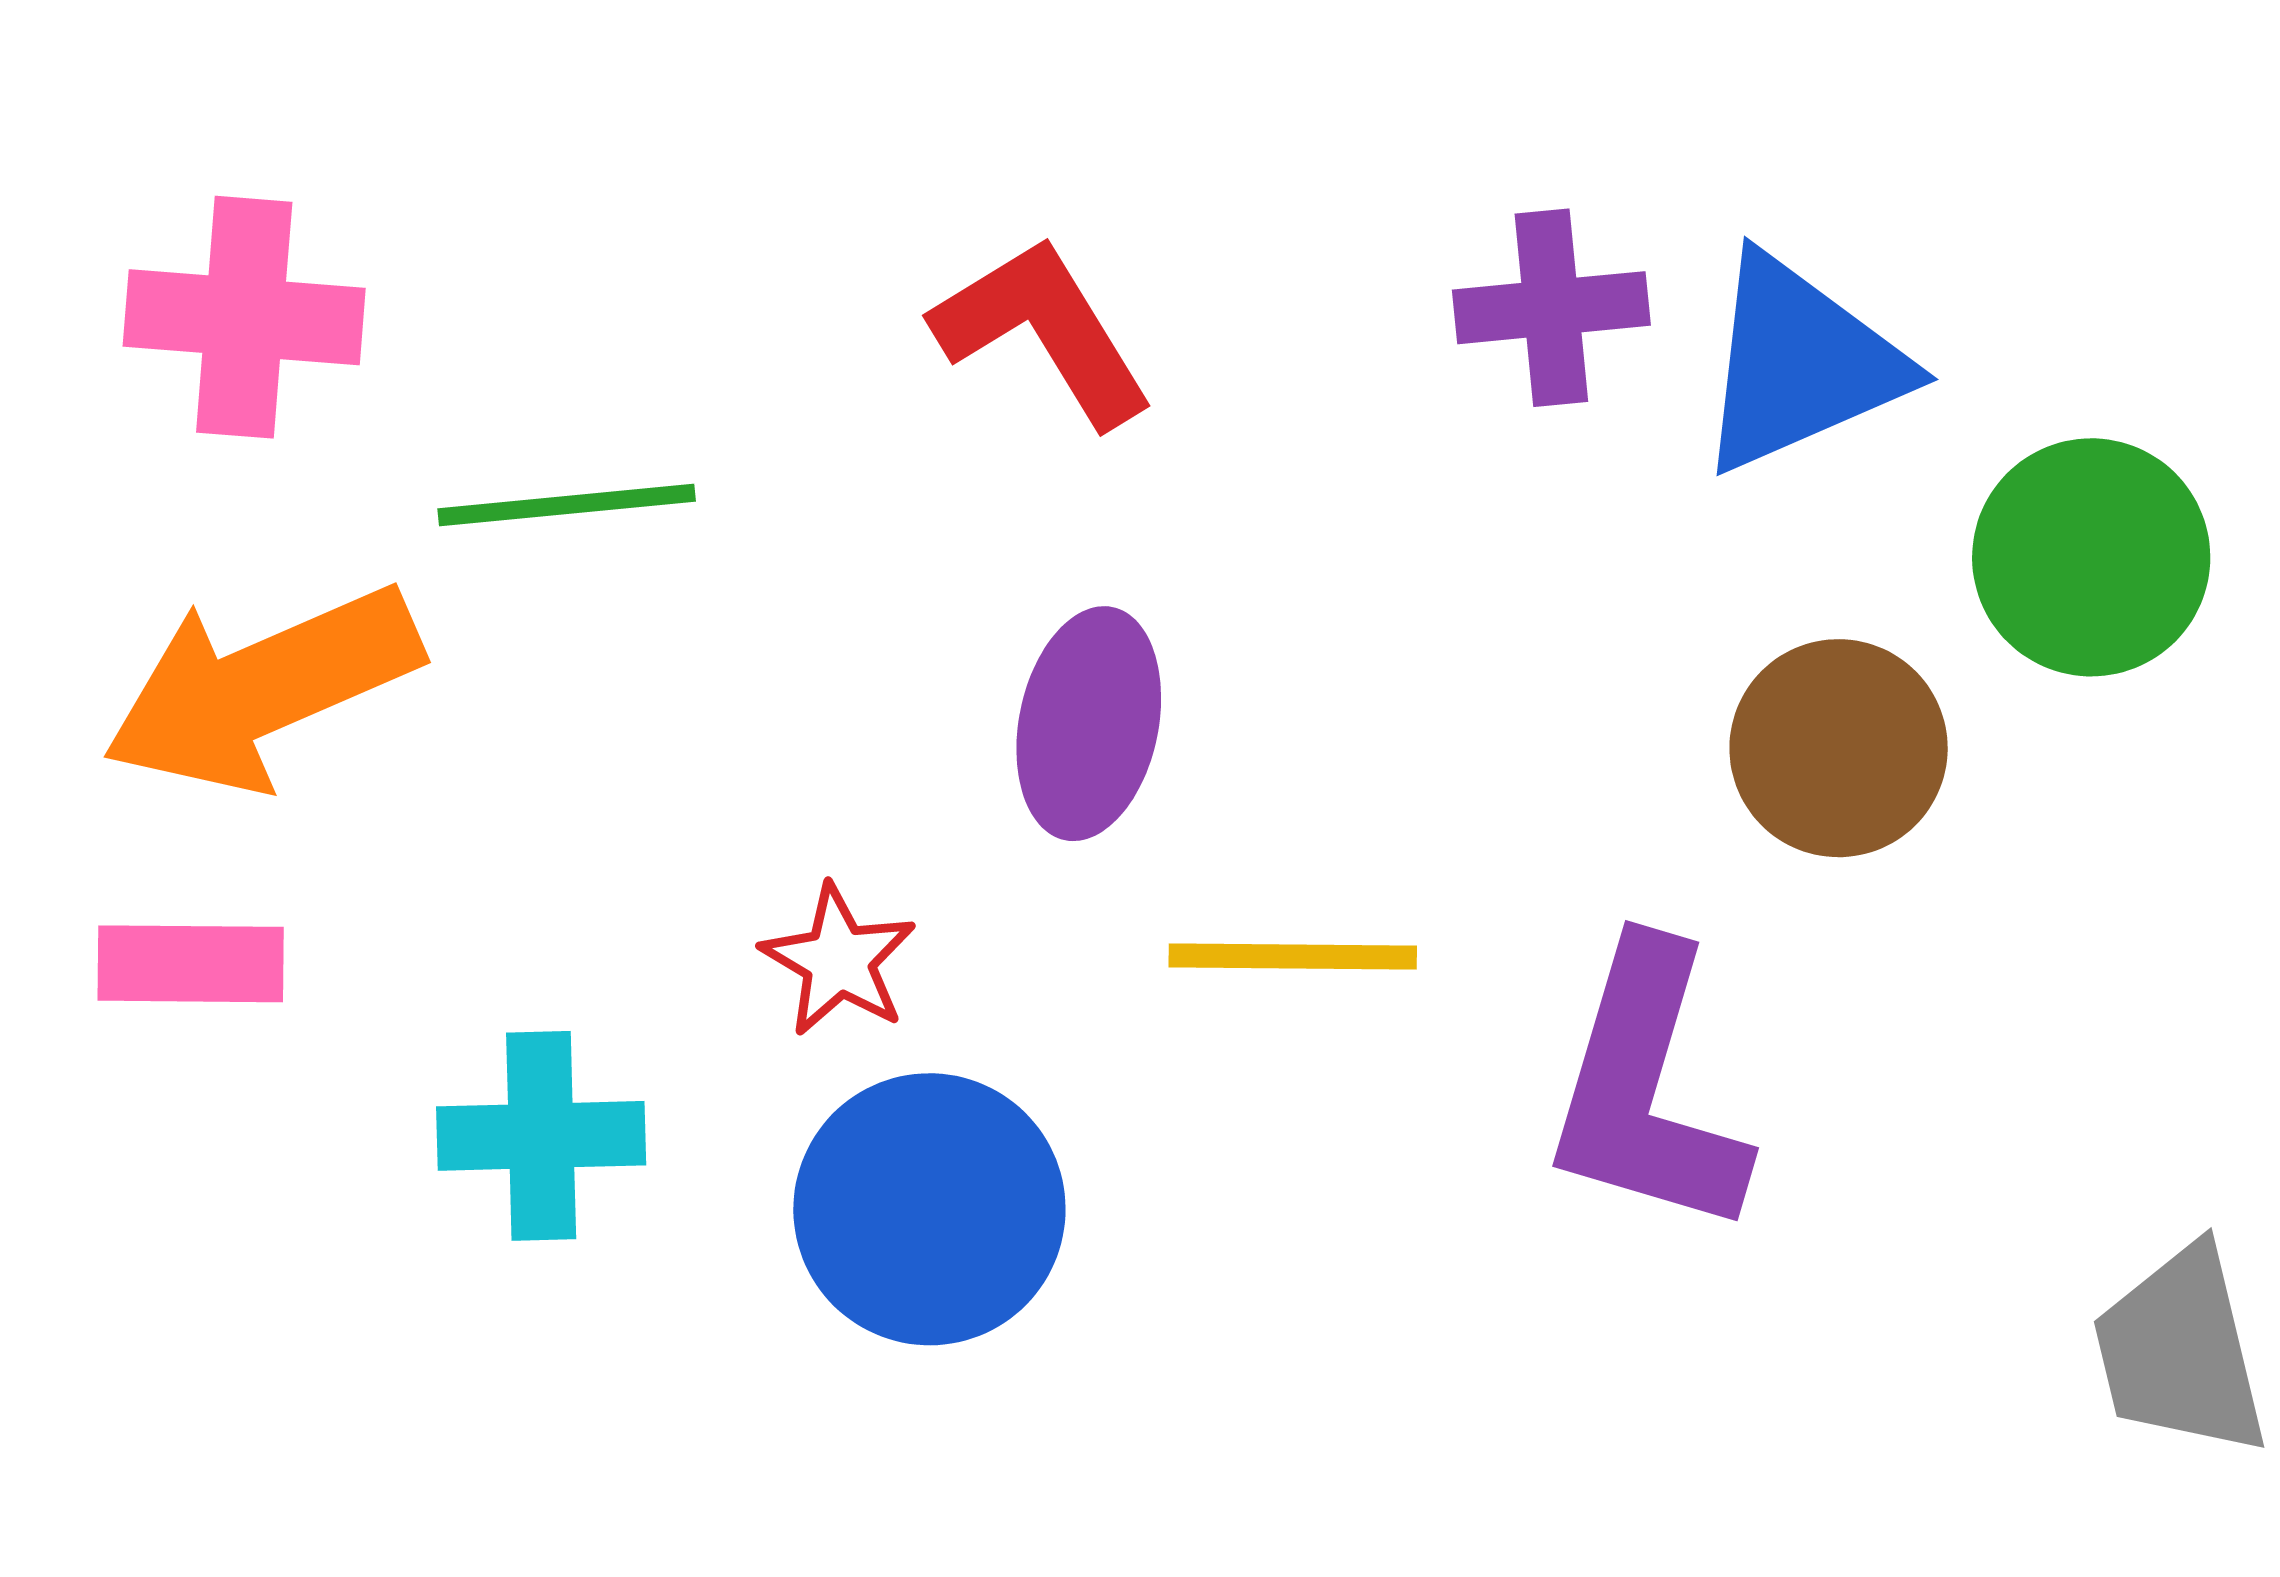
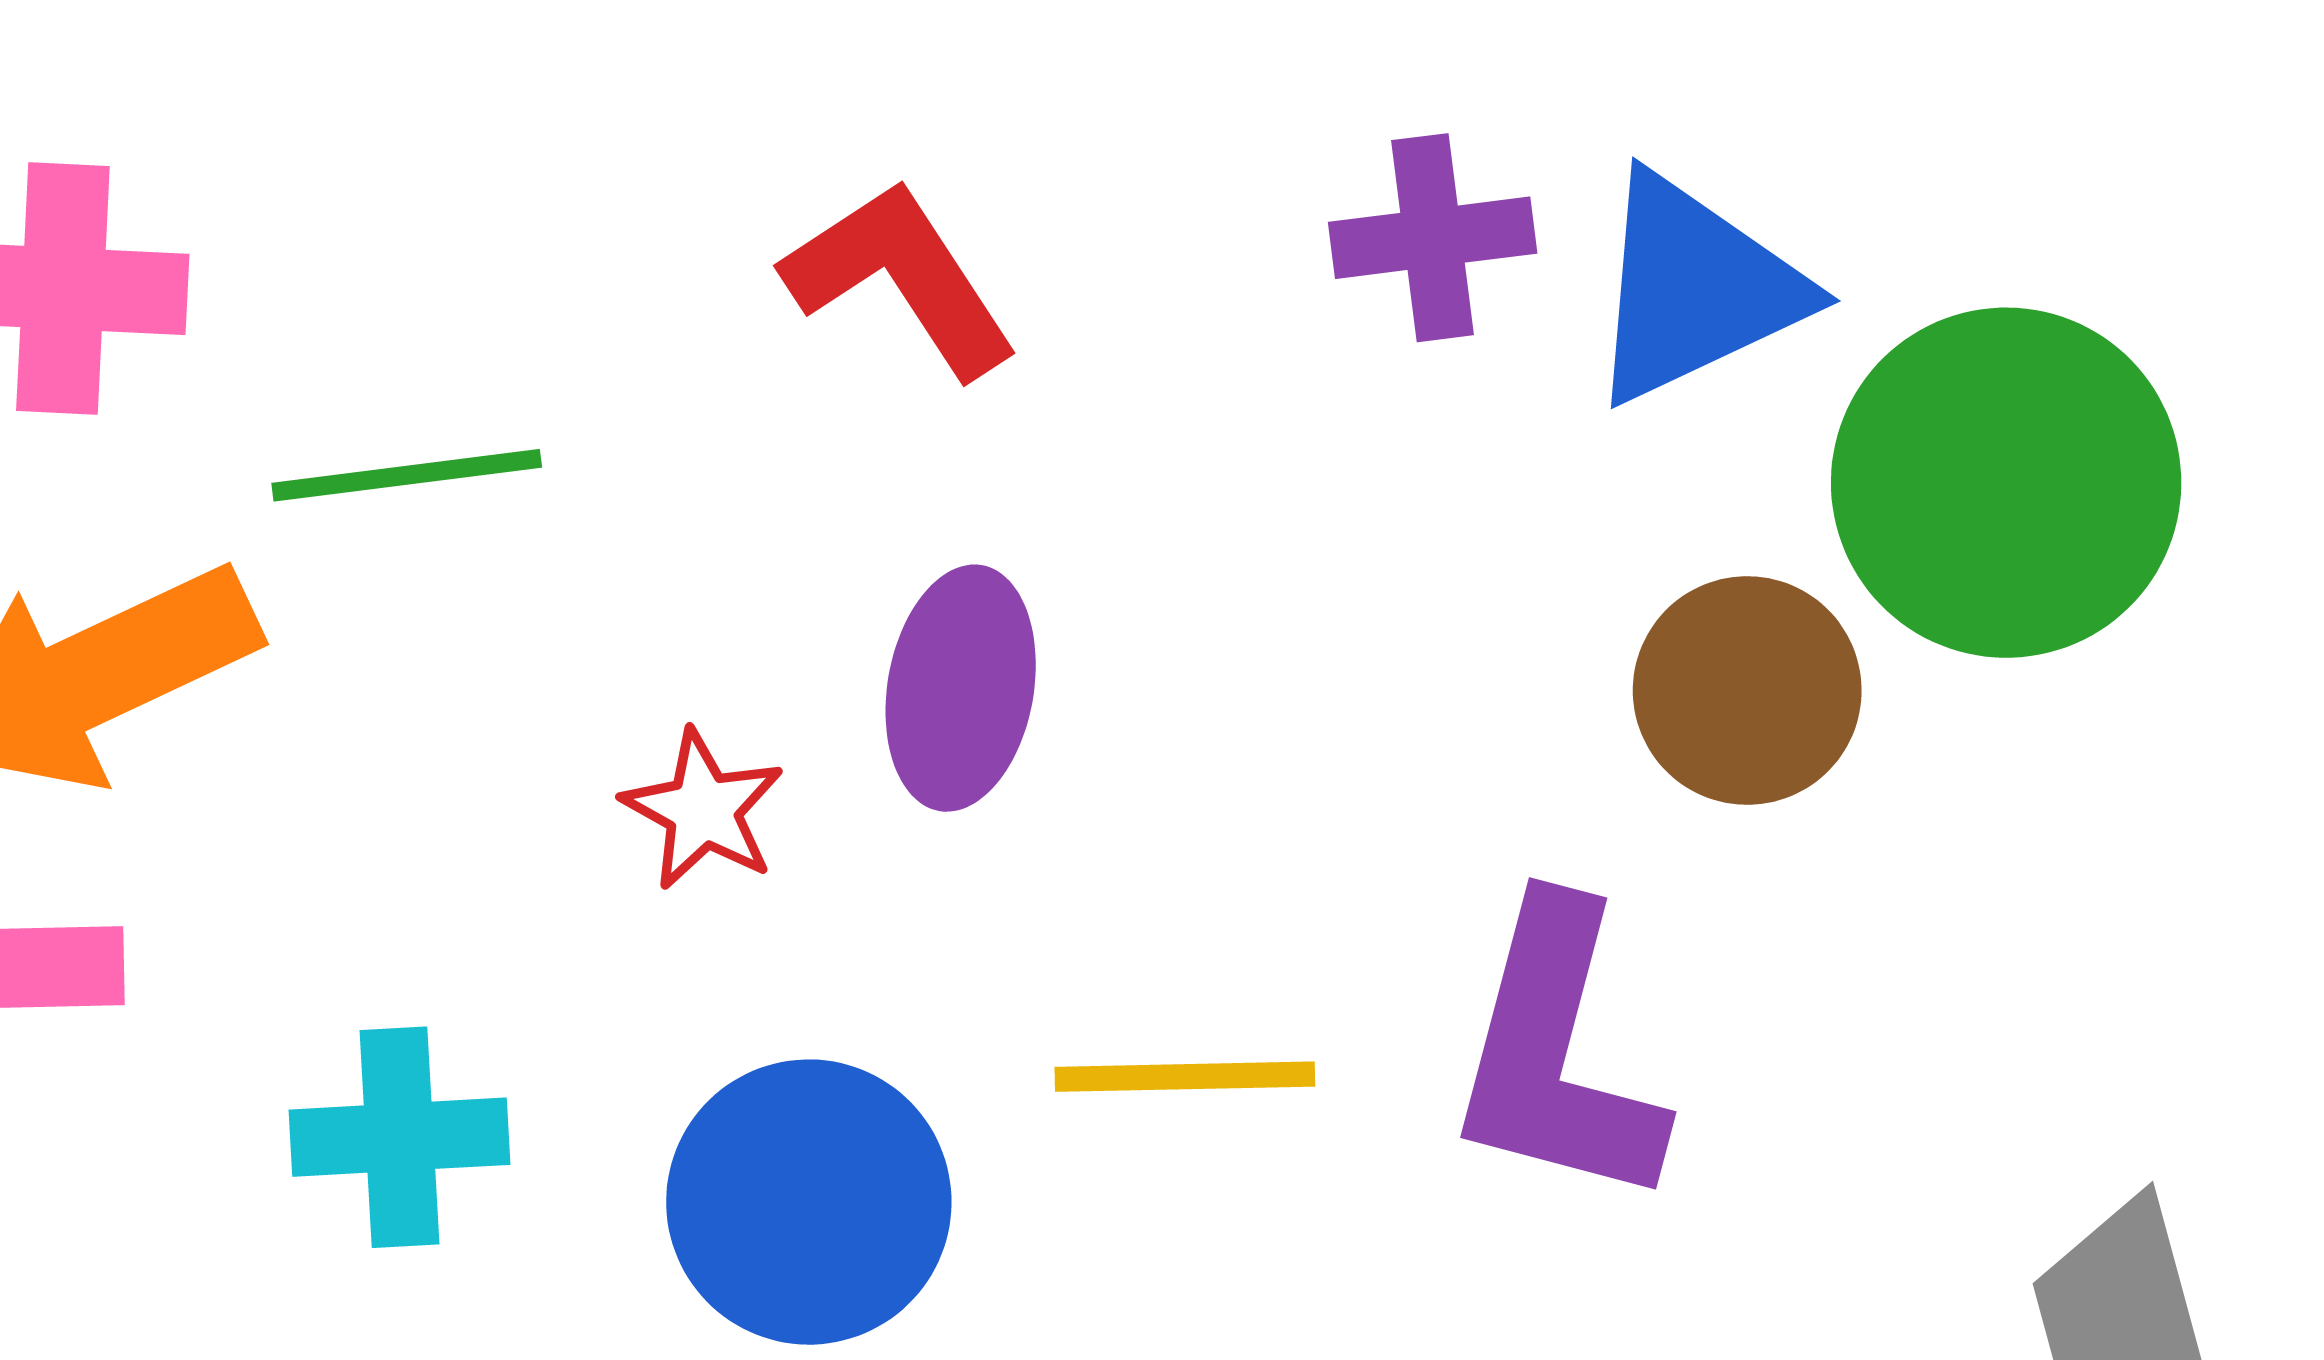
green circle: (2091, 557) -> (2006, 483), size x1.4
yellow line: (1293, 956) -> (1185, 1077), moved
red star: (839, 960) -> (703, 810), moved

